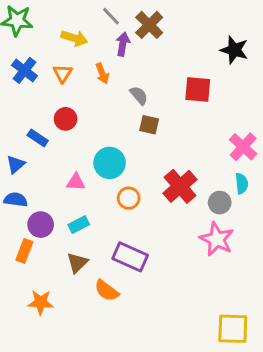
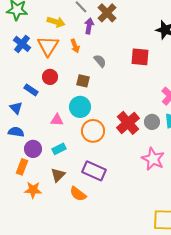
orange triangle: (63, 73) -> (48, 46), size x1.6
brown square: (149, 125) -> (83, 81), moved
blue triangle: (16, 164) -> (16, 108), turned -32
orange circle: (129, 198) -> (93, 131), size x1.5
gray circle: (220, 203) -> (152, 122), moved
orange star: (41, 302) -> (33, 190), moved

